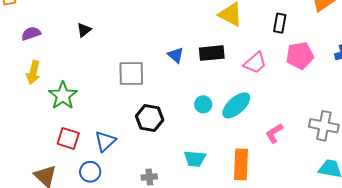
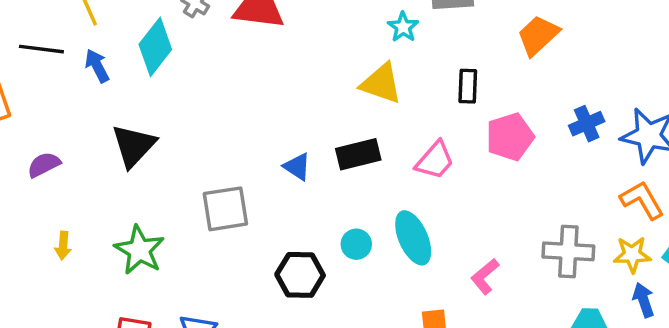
black triangle: (84, 30) -> (134, 146), size x1.8
yellow arrow: (33, 72) -> (63, 246), moved, size x0.7
green star: (63, 96) -> (139, 250), moved
cyan ellipse: (236, 105) -> (413, 238), turned -64
black hexagon: (150, 118) -> (300, 275), moved

